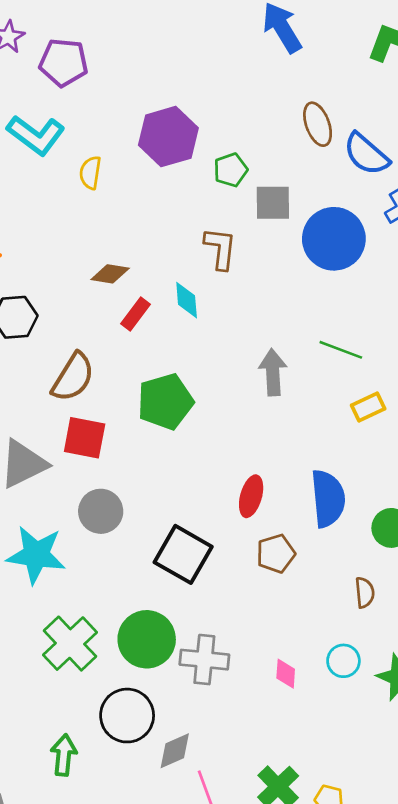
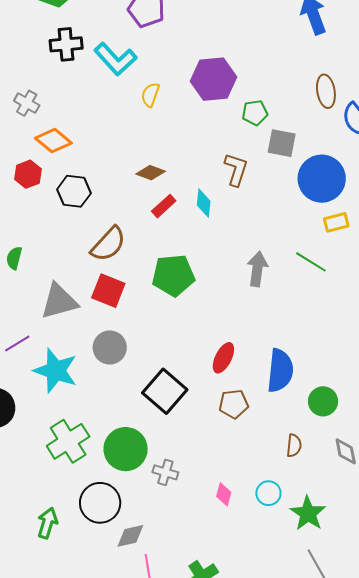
yellow rectangle: (368, 407) -> (336, 222), moved
gray cross: (204, 660) -> (165, 472), size x0.7

